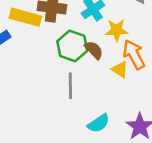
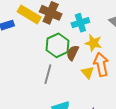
brown semicircle: (94, 50) -> (73, 53), turned -126

